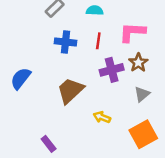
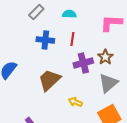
pink L-shape: (132, 32) -> (111, 23), moved
gray triangle: (142, 94) -> (108, 83), size x1.5

